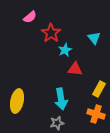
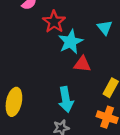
cyan star: (65, 50) -> (71, 42), size x1.5

